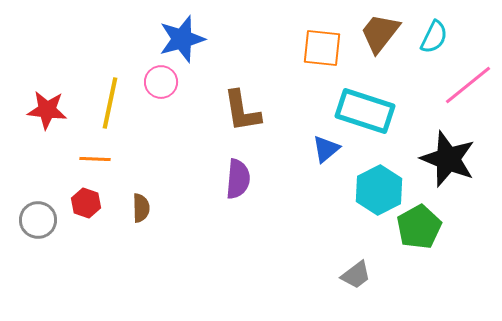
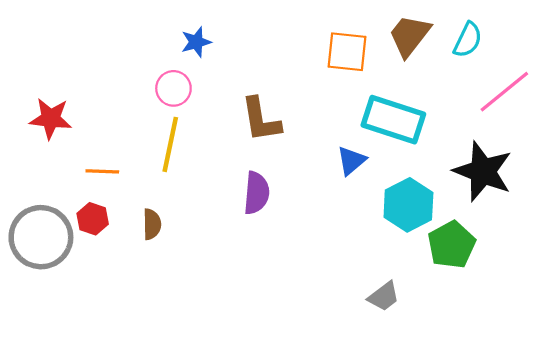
blue star: (182, 39) -> (196, 42), size x0.6
yellow line: (110, 103) -> (170, 144), moved
gray circle: (38, 220) -> (41, 237), size x1.6

